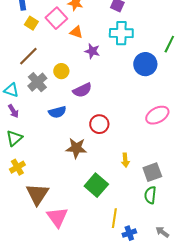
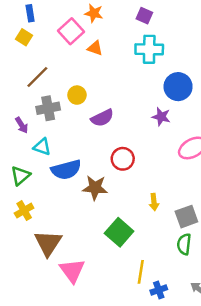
yellow square: (31, 23) -> (24, 37), moved
purple star: (92, 51) -> (161, 117), moved
gray cross: (37, 82) -> (48, 108), turned 30
cyan triangle: (11, 90) -> (42, 147), moved
purple arrow: (13, 111) -> (22, 125), moved
blue semicircle: (57, 112) -> (66, 170), moved, size x1.4

